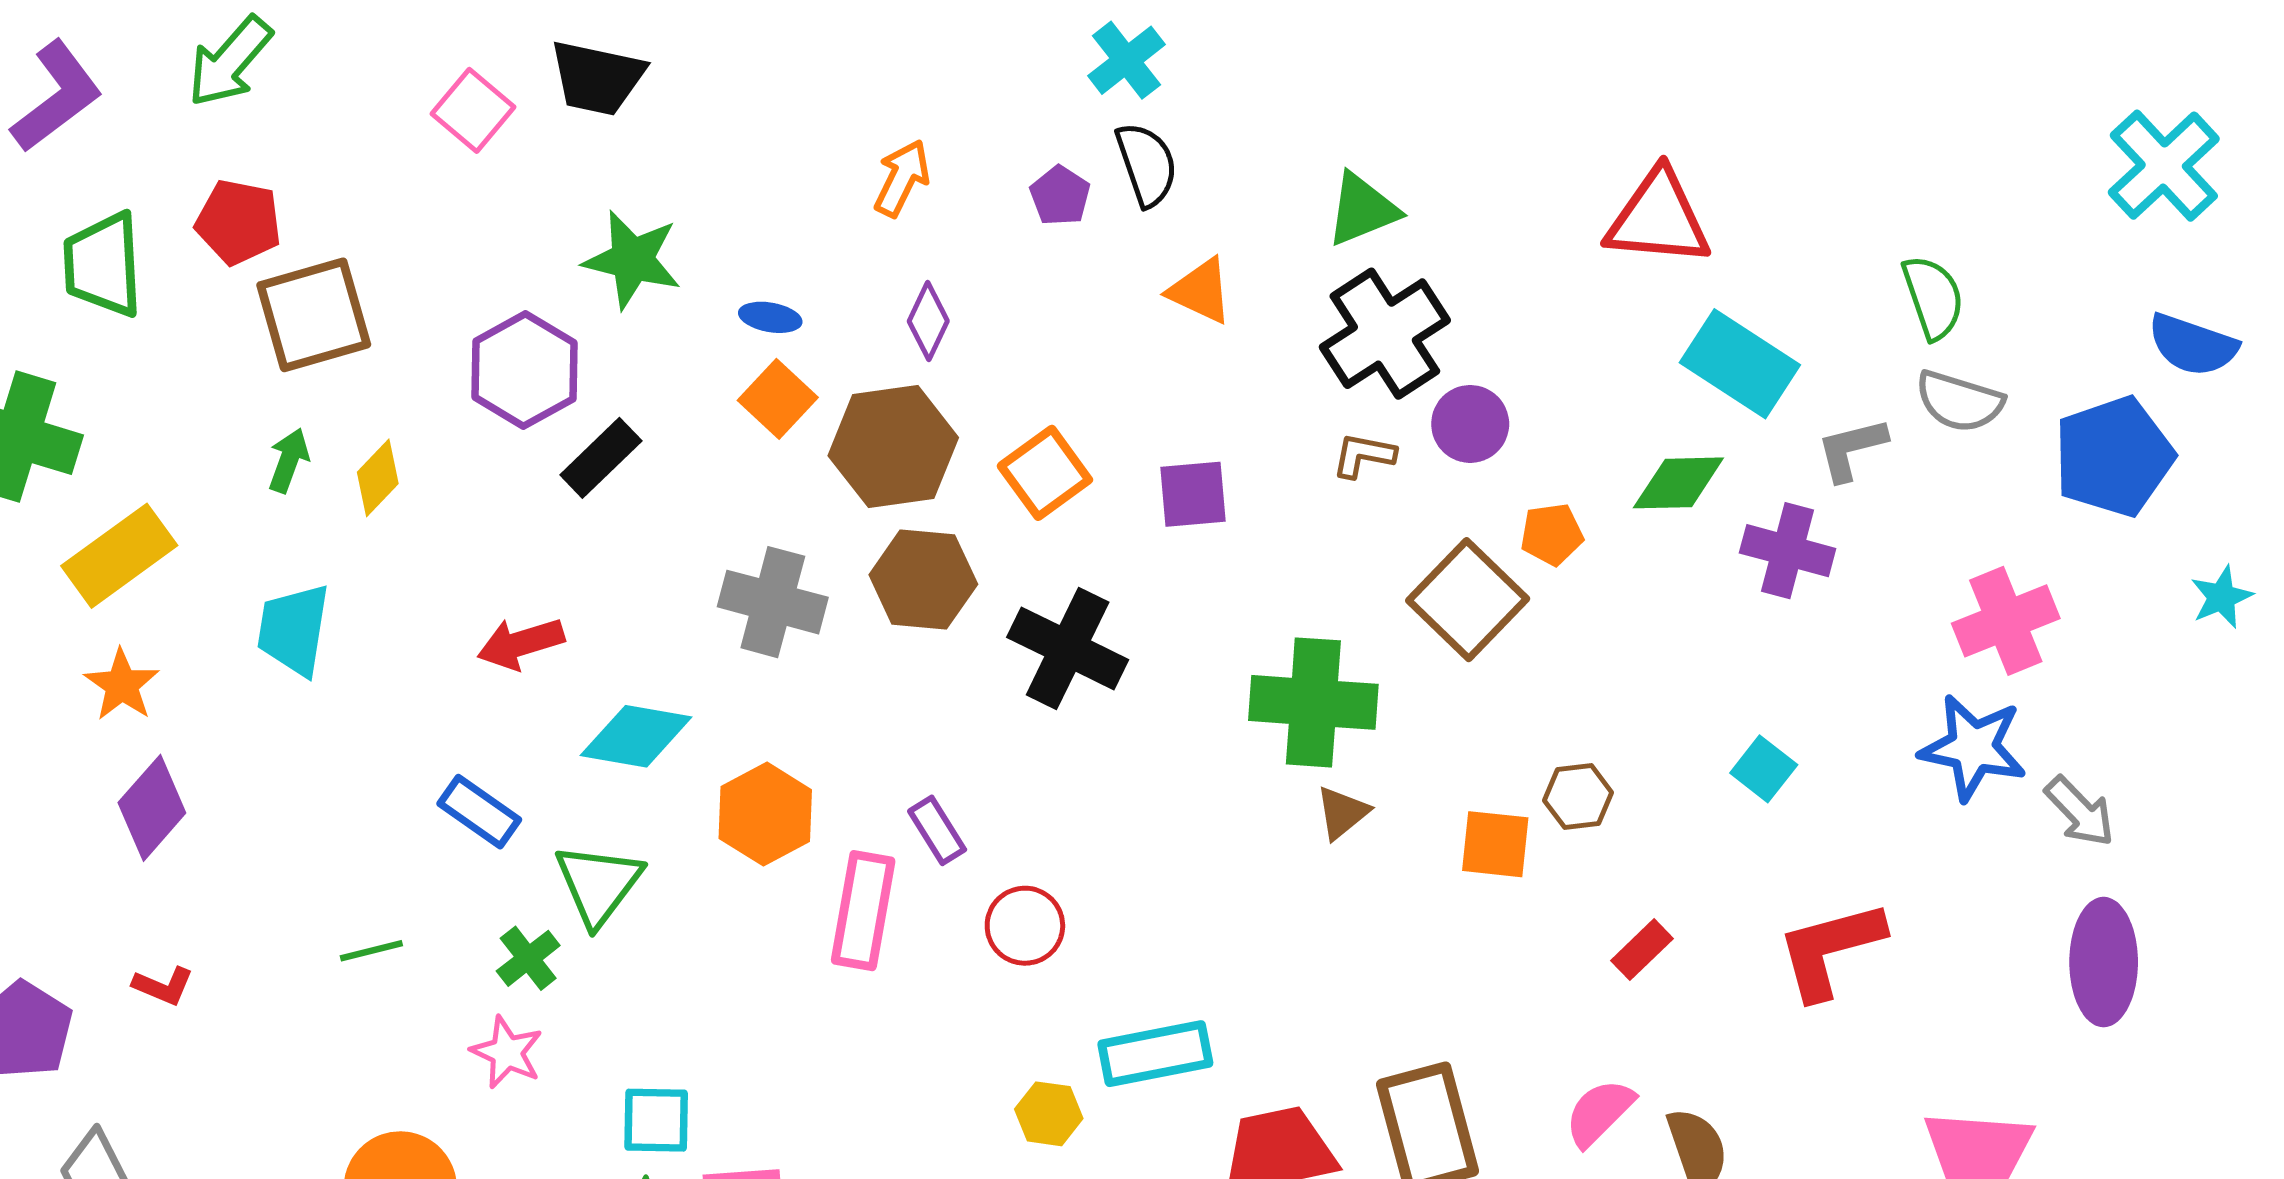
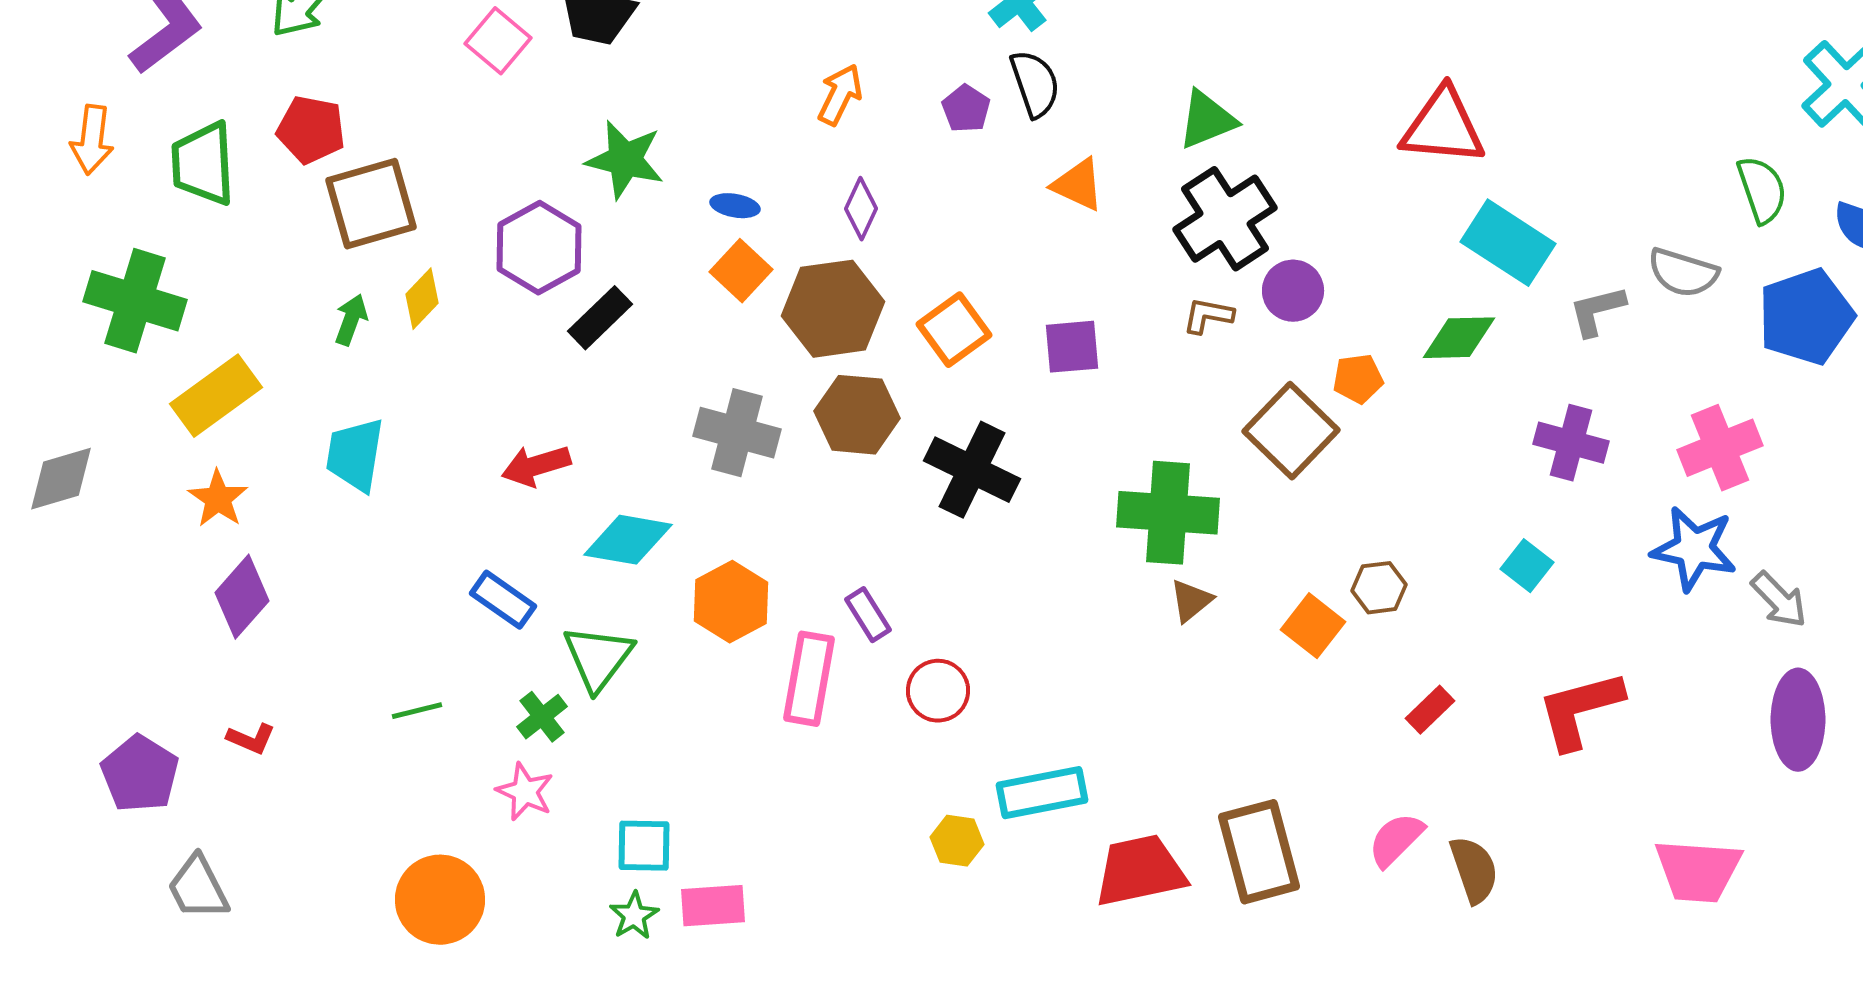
green semicircle: (1933, 297) -> (1762, 190), moved
yellow diamond: (378, 478) -> (422, 299), moved
purple cross: (1788, 551) -> (1571, 443), moved
orange square: (1495, 844) -> (1313, 626), turned 32

